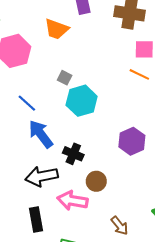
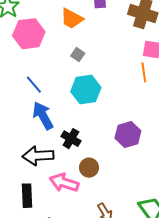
orange line: (139, 74) -> (144, 72), turned 48
gray square: (65, 78) -> (78, 55), moved

